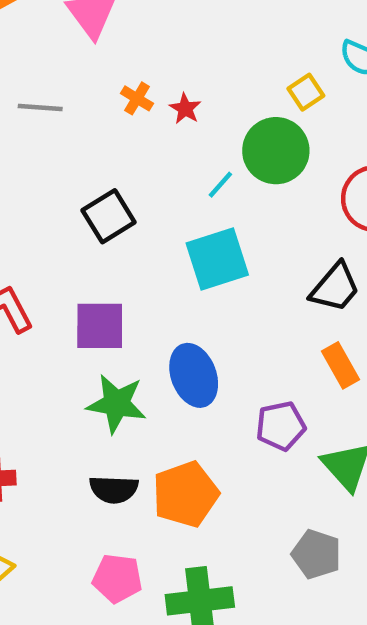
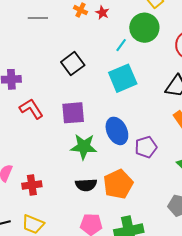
purple pentagon: (281, 426) -> (146, 147), moved

